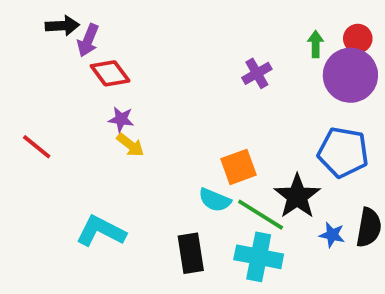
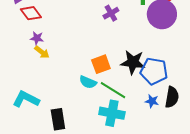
blue pentagon: (343, 152) -> (154, 71), moved
black star: (297, 196) -> (133, 62), moved, turned -30
black rectangle: (191, 253) -> (58, 119), moved

